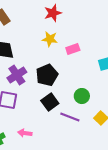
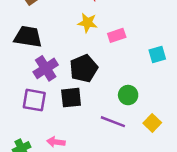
black square: (50, 102) -> (71, 98), moved, turned 30

